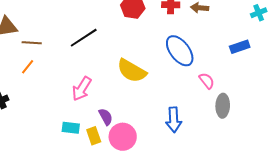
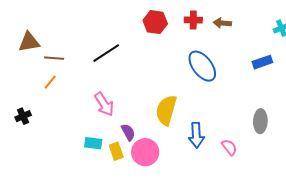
yellow semicircle: (132, 71) -> (166, 110), moved, turned 76
pink semicircle: (207, 81) -> (229, 147), moved
pink arrow: (82, 89) -> (104, 104), turned -65
gray ellipse: (223, 106) -> (260, 121), moved

